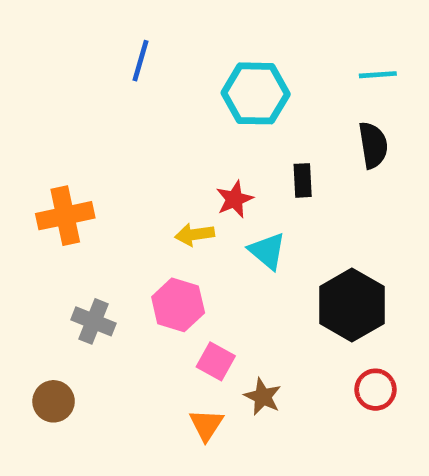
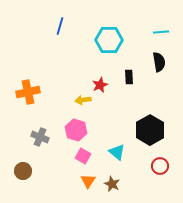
cyan triangle: (267, 251) -> (117, 152), moved
pink square: (216, 361) -> (83, 156), moved
brown star: (263, 397) -> (112, 184), moved

